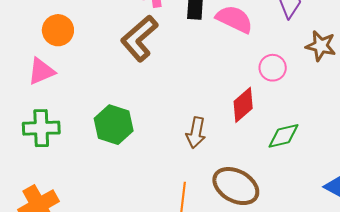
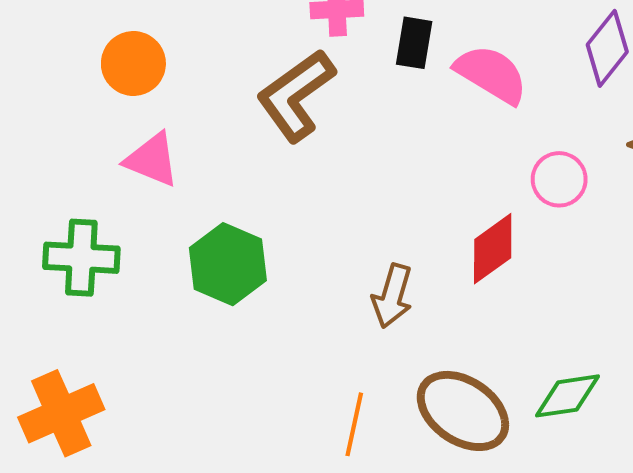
pink triangle: (41, 71) -> (152, 160), moved, turned 40
green diamond: (284, 136) -> (567, 396), moved

